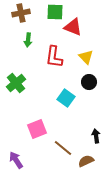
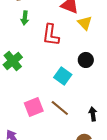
yellow triangle: (86, 57) -> (85, 23), moved
brown line: (63, 148) -> (60, 108), moved

